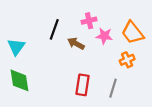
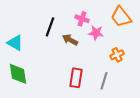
pink cross: (89, 21) -> (82, 19), turned 32
orange trapezoid: (133, 33) -> (121, 17), moved
cyan triangle: (16, 47) -> (15, 43), turned -36

